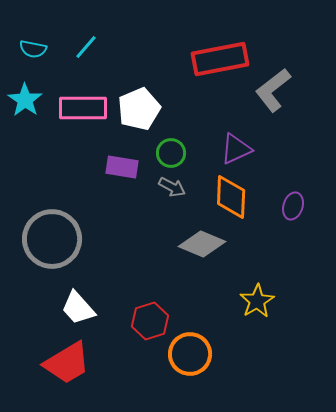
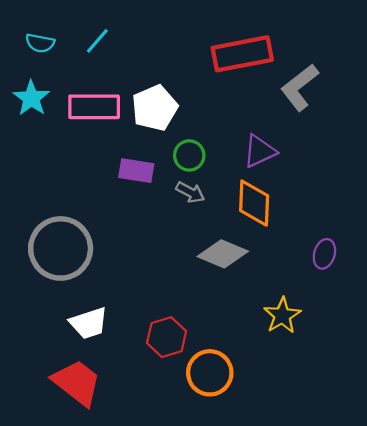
purple ellipse: (293, 206) -> (324, 254), moved
white trapezoid: (78, 308) -> (89, 323), turned -66
red trapezoid: (67, 363) -> (77, 383), turned -111

